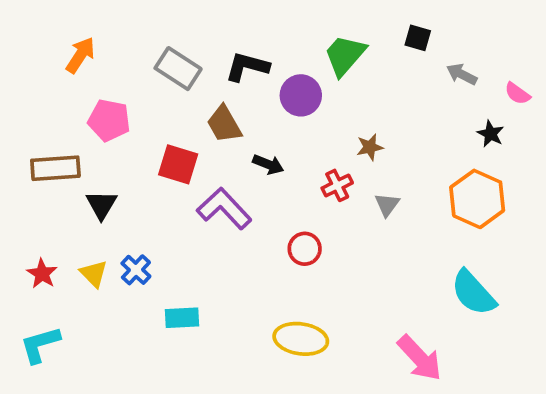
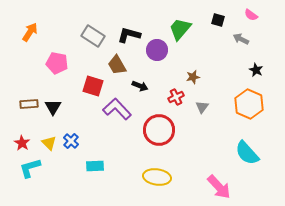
orange arrow: (80, 55) -> (30, 32), moved
pink semicircle: (517, 93) -> (251, 15), moved
brown rectangle: (55, 168) -> (29, 104), moved, size x0.7
red circle: (305, 249) -> (159, 130), size x1.8
cyan L-shape: (40, 345) -> (30, 168), moved

